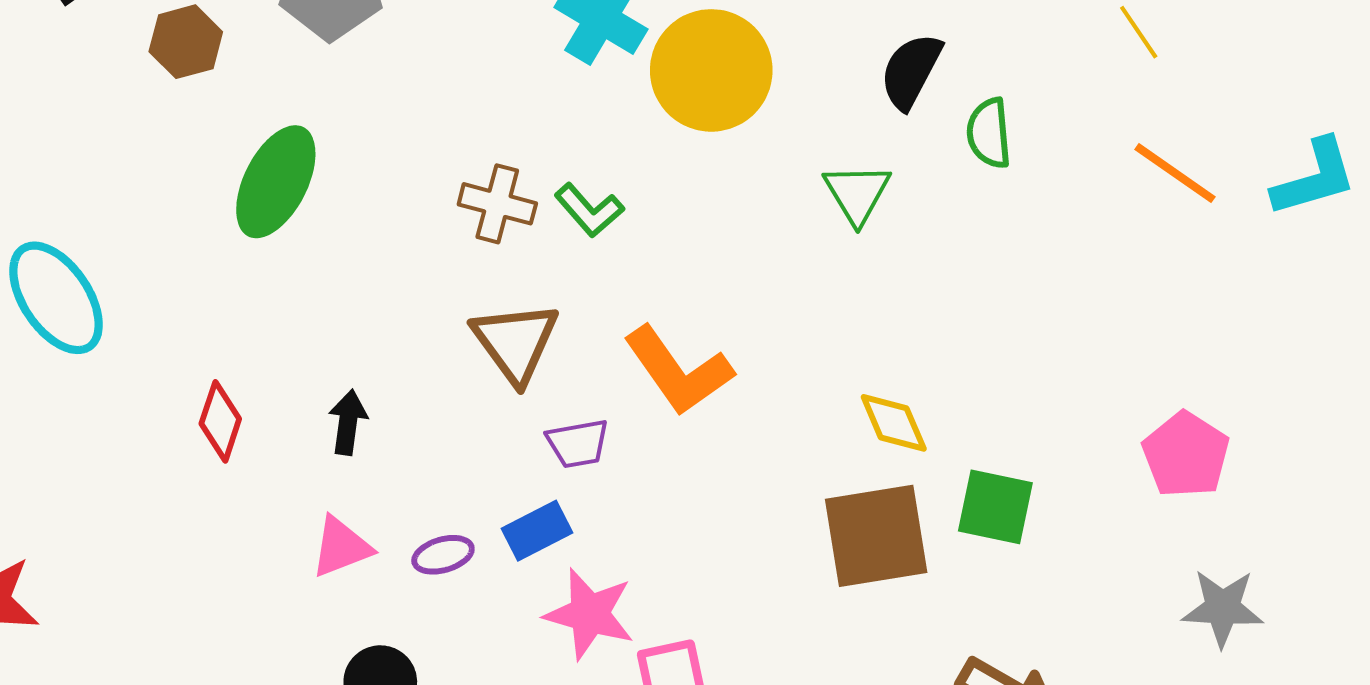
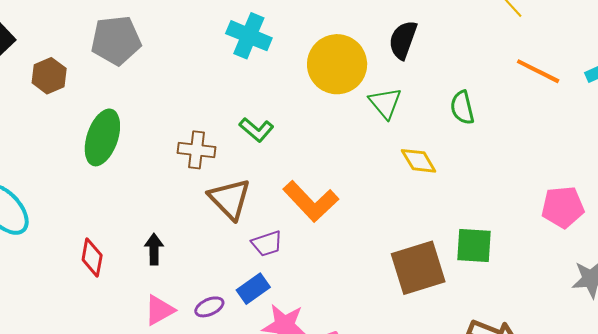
yellow circle: (711, 70) -> (337, 64), moved
green semicircle: (989, 133) -> (462, 108), moved
brown cross: (497, 204) -> (196, 150), moved
yellow diamond: (894, 423) -> (419, 161), moved
pink pentagon: (1186, 455) -> (563, 207), turned -30

